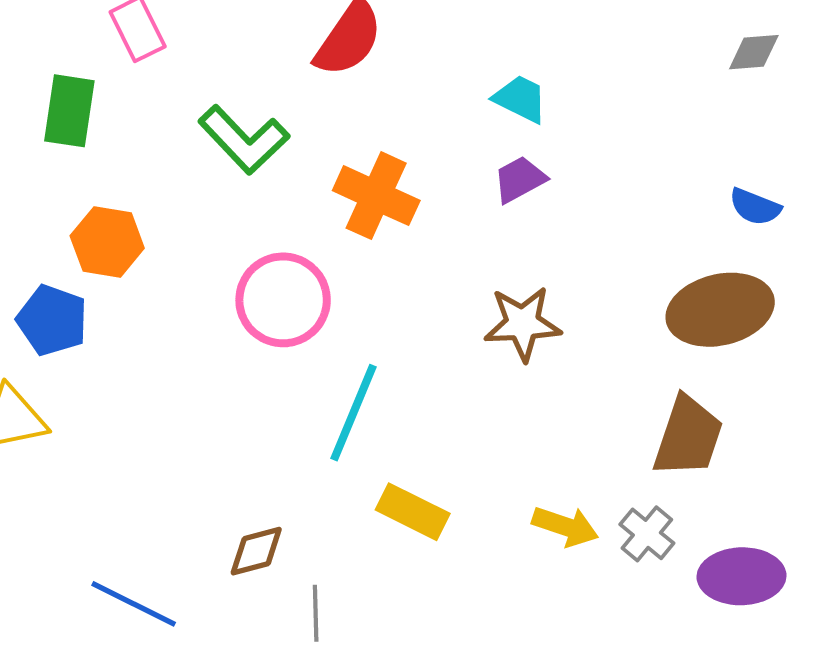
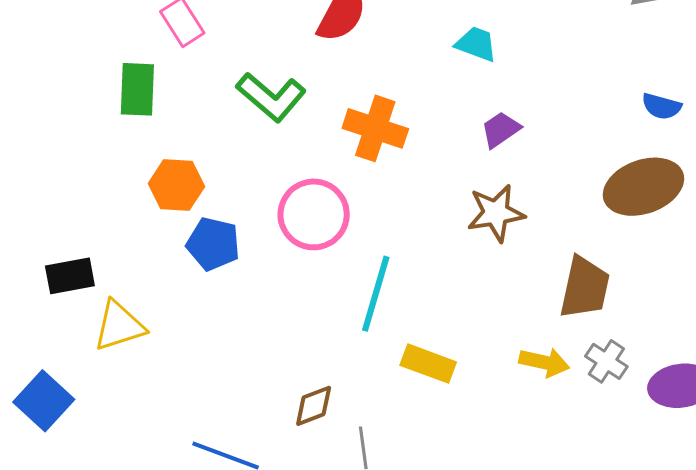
purple trapezoid: (520, 179) -> (501, 130), moved
blue pentagon: (52, 320) -> (213, 244), moved
brown trapezoid: (688, 437) -> (585, 288), moved

